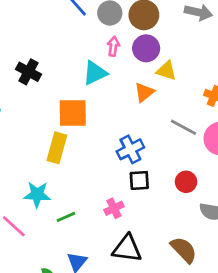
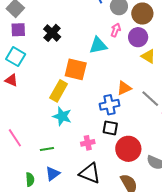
orange triangle: (144, 92) -> (124, 88), moved
red circle: (186, 182) -> (128, 149), moved, size x1.6
cyan star: (37, 194) -> (62, 116), moved
green line: (66, 217) -> (47, 149), moved

